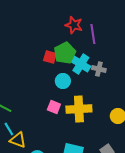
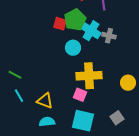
pink square: (54, 107) -> (80, 95), moved
yellow triangle: (18, 140) -> (45, 101), moved

